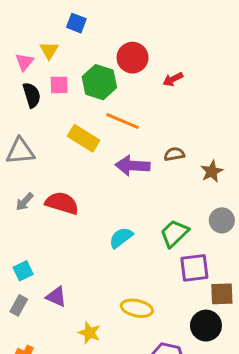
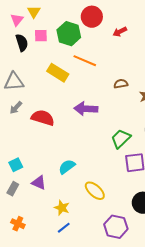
purple arrow: (133, 166) -> (86, 109), moved
gray arrow: (24, 202) -> (16, 108), moved
cyan semicircle: (121, 238) -> (67, 167), moved
yellow ellipse: (137, 308) -> (95, 191), turned 30

